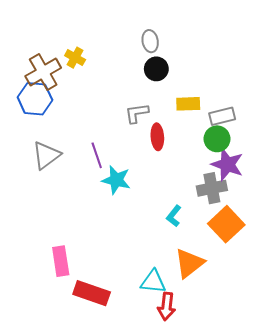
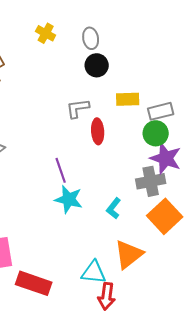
yellow cross: (75, 58) -> (46, 33), moved
purple line: (97, 155) -> (61, 170), moved
cyan star: (116, 180) -> (69, 199), moved

